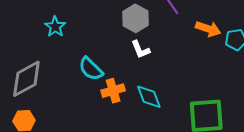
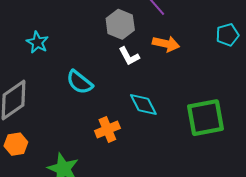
orange arrow: (208, 29) -> (166, 44), moved
orange cross: (113, 91) -> (107, 130), moved

